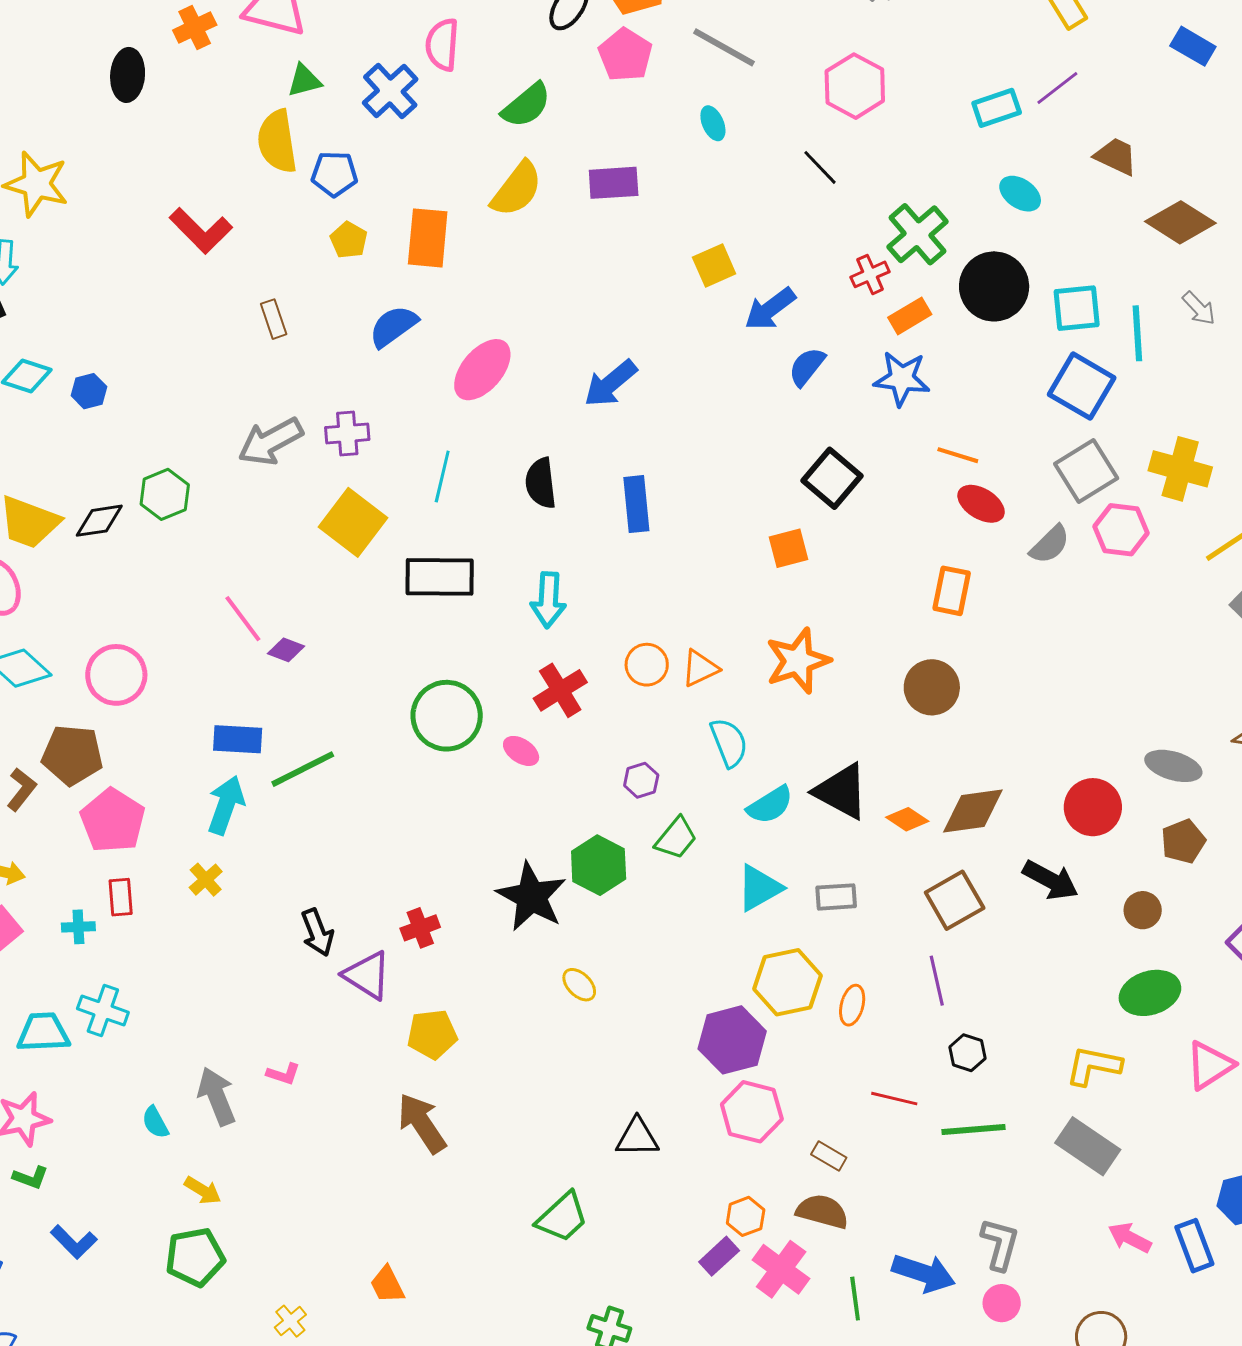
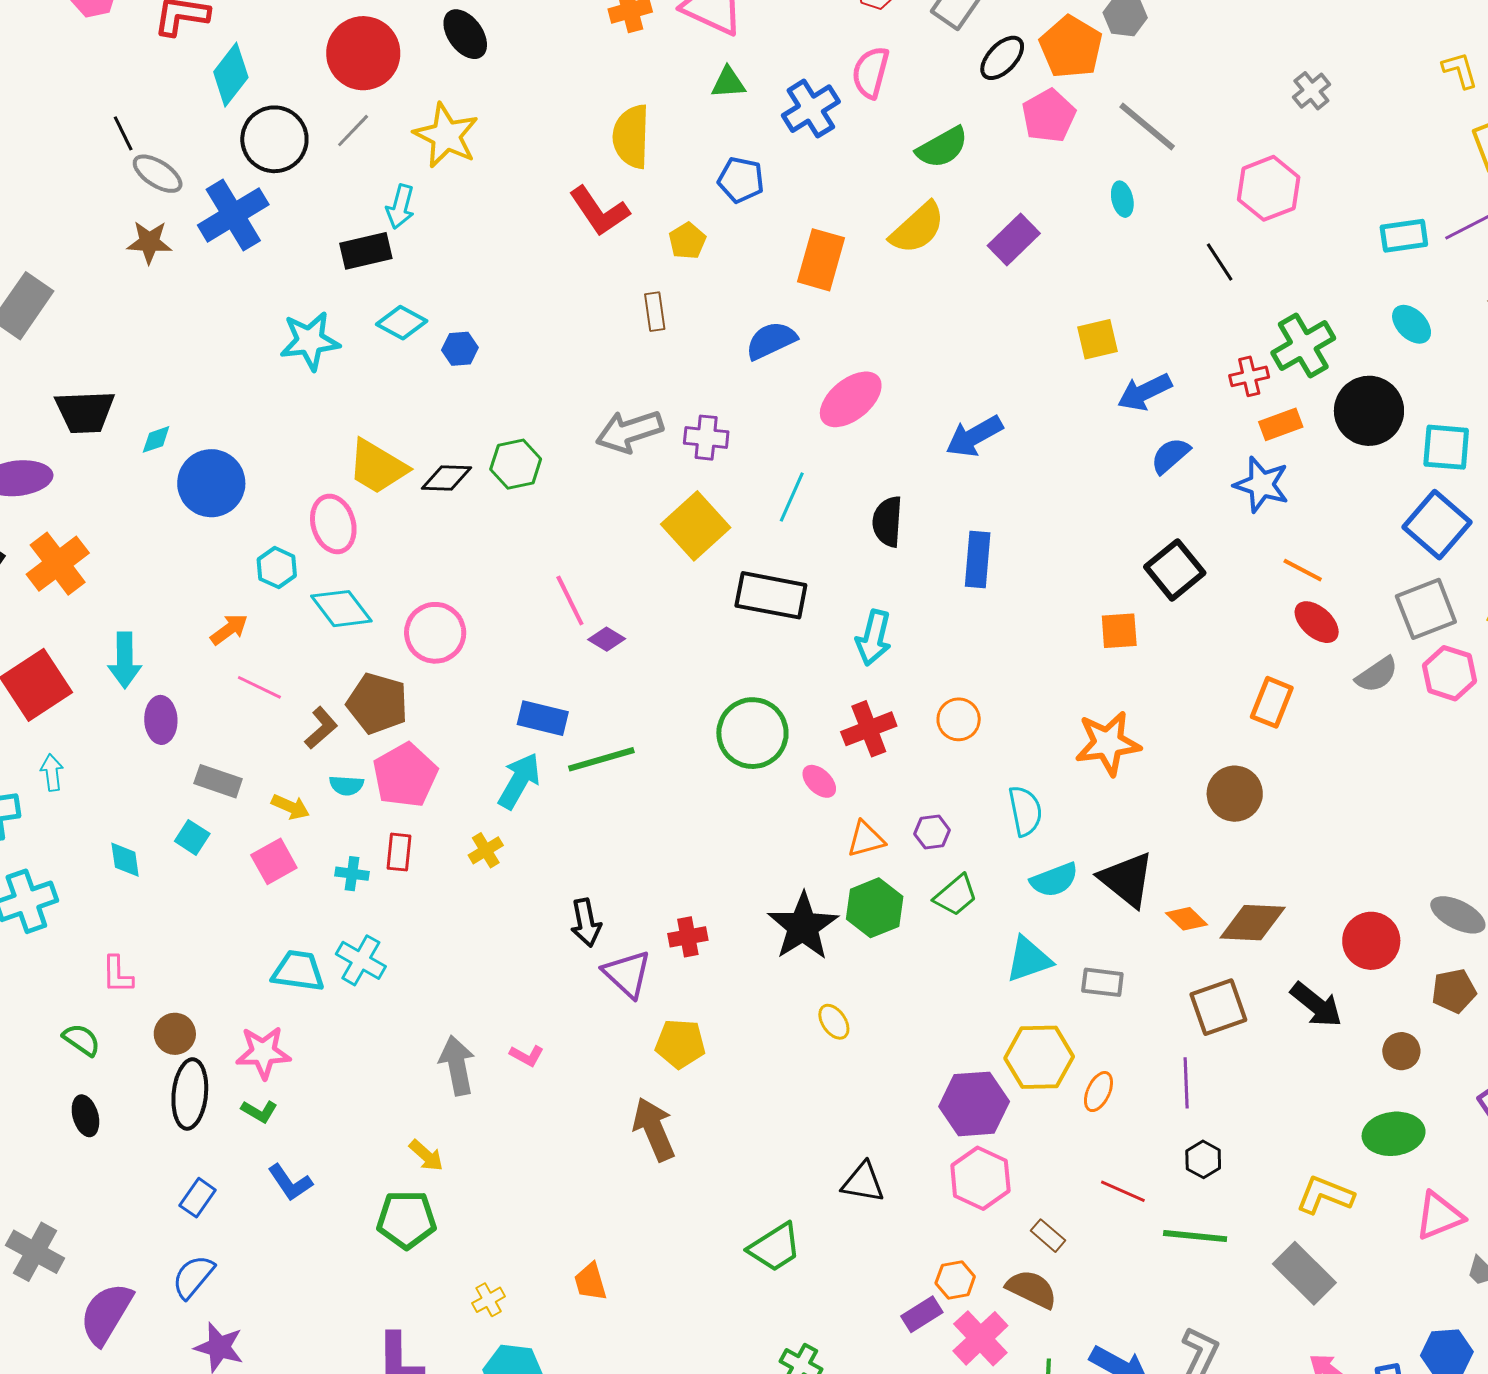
black ellipse: (128, 75) -> (465, 34), moved, turned -51
yellow semicircle: (277, 141) -> (631, 137), moved
purple rectangle: (614, 183) -> (1014, 240), turned -51
yellow pentagon: (349, 240) -> (687, 241), moved
orange triangle: (700, 668) -> (866, 839), moved
cyan semicircle: (155, 1122) -> (346, 785), moved, turned -68

